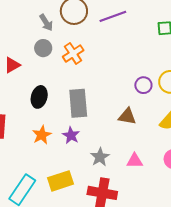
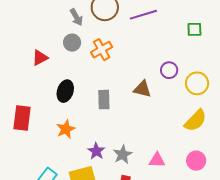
purple circle: (143, 85) -> (169, 70), moved
gray rectangle: (78, 103) -> (104, 100), size x0.7
brown triangle: (127, 116) -> (142, 89), moved
purple star: (71, 135) -> (96, 151), moved

